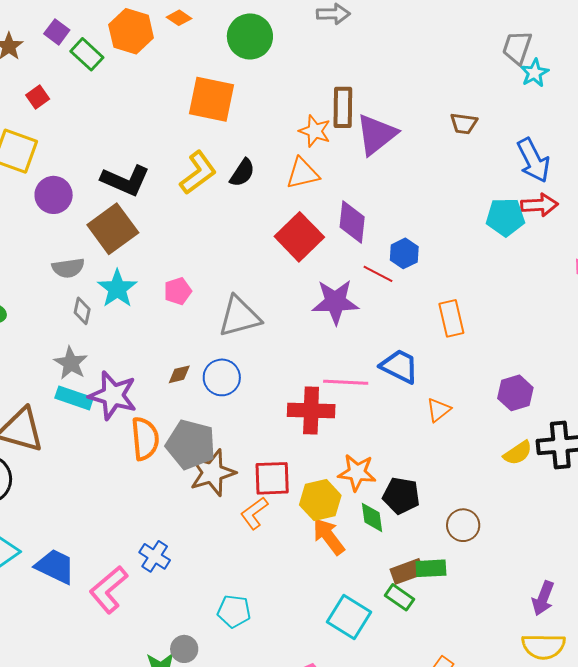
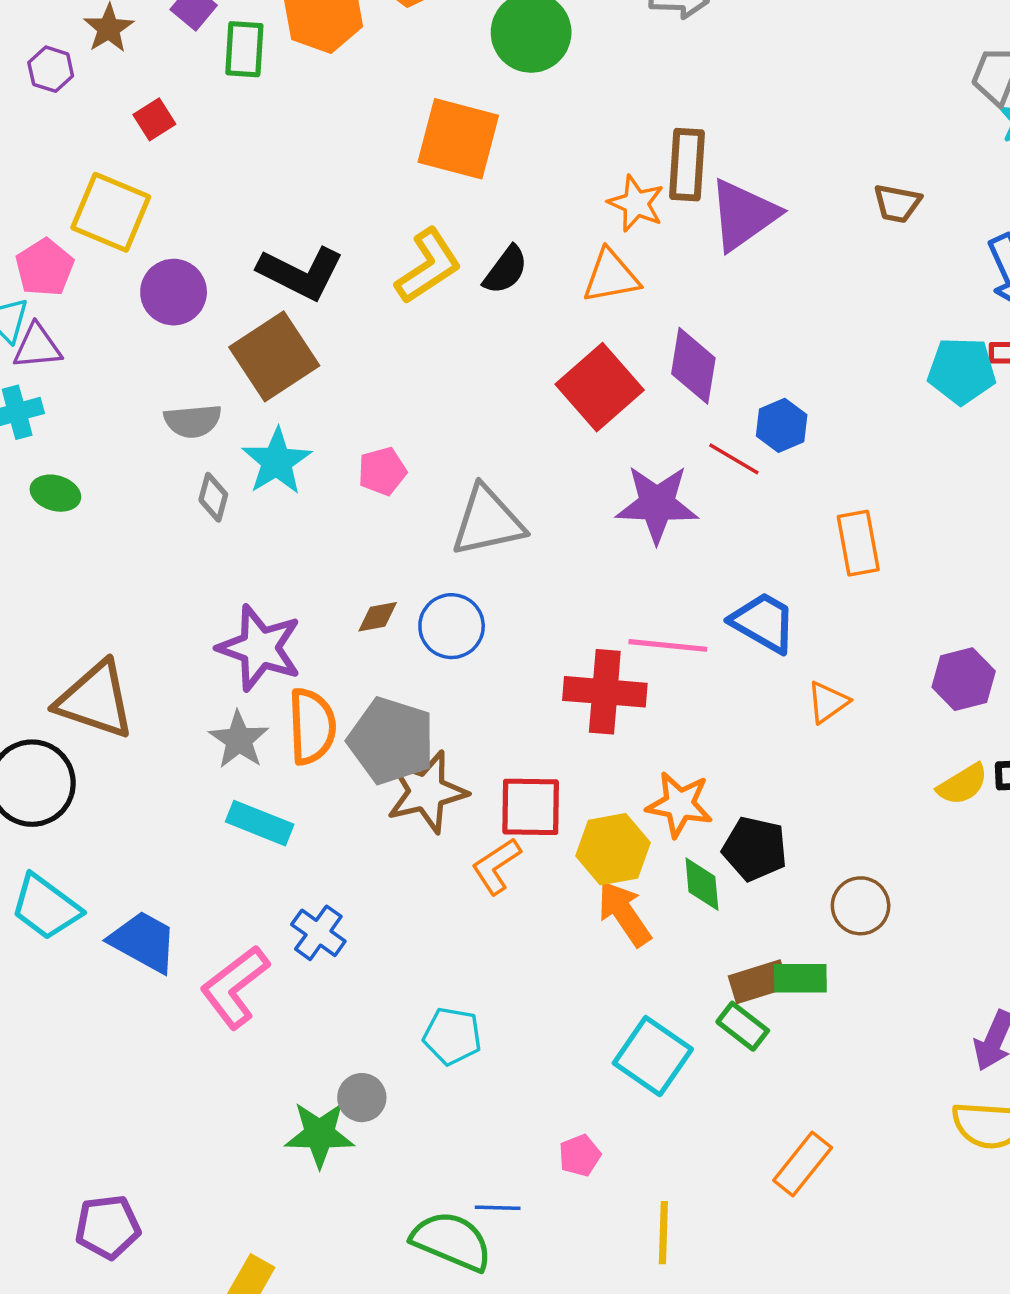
green rectangle: (87, 54) -> (244, 49), turned 48
gray star: (71, 363) -> (239, 740), moved
cyan rectangle: (74, 398) -> (260, 823), moved

